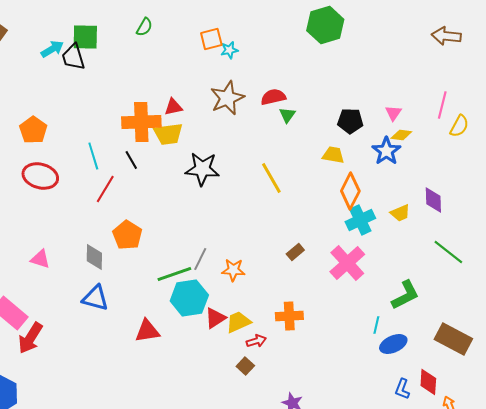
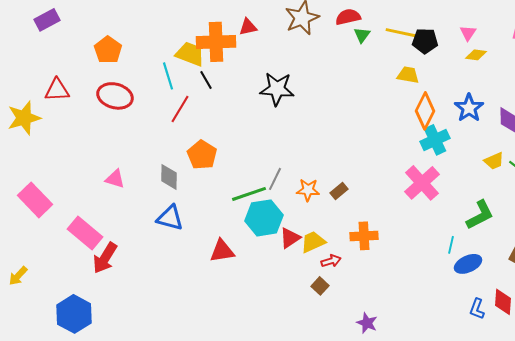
yellow trapezoid: (168, 134) -> (190, 54), moved, turned -152
blue star: (386, 151) -> (469, 108), moved
yellow line: (271, 178) -> (402, 33), moved, turned -48
yellow trapezoid: (400, 213) -> (494, 161), moved
brown rectangle: (295, 252) -> (339, 191), moved

